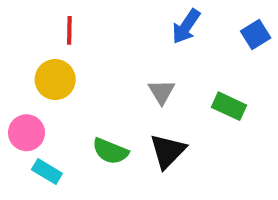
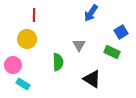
blue square: (256, 35) -> (121, 32), moved
green semicircle: (110, 151) -> (58, 62), moved, turned -114
black triangle: (168, 151) -> (92, 79), moved, turned -42

